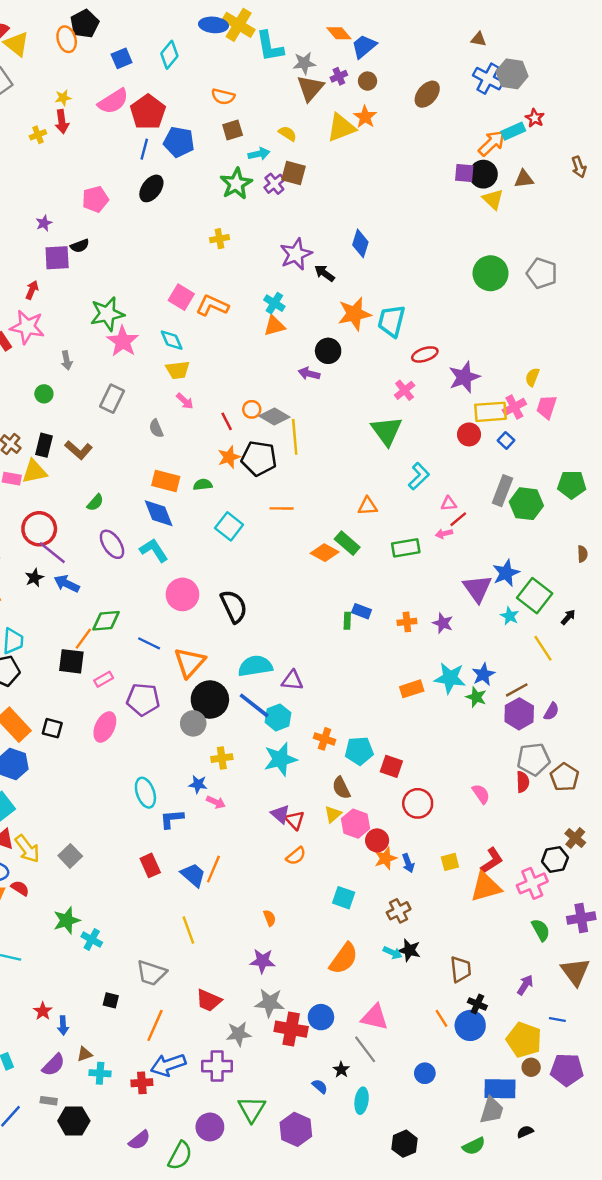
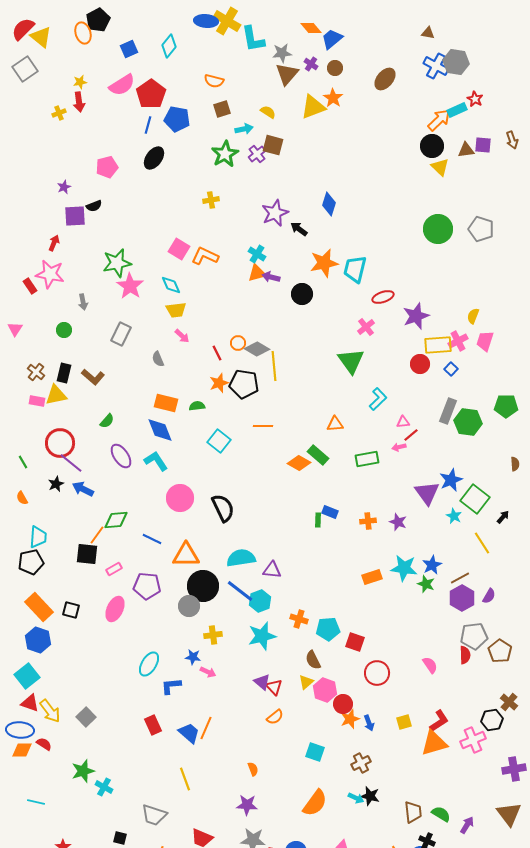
purple cross: (339, 76) -> (311, 64), turned -32
purple square: (464, 173) -> (483, 145), moved
purple arrow: (309, 374) -> (271, 277), moved
orange triangle: (190, 662) -> (186, 555), turned 48
cyan ellipse: (145, 793) -> (149, 664), turned 50
green semicircle: (541, 930) -> (441, 814), moved, turned -30

